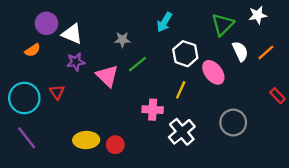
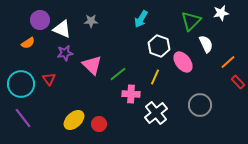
gray star: (122, 40) -> (91, 21), moved
orange line: (266, 52) -> (228, 62), moved
green line: (137, 64) -> (118, 74), moved
yellow ellipse: (86, 140) -> (74, 120), turned -40

